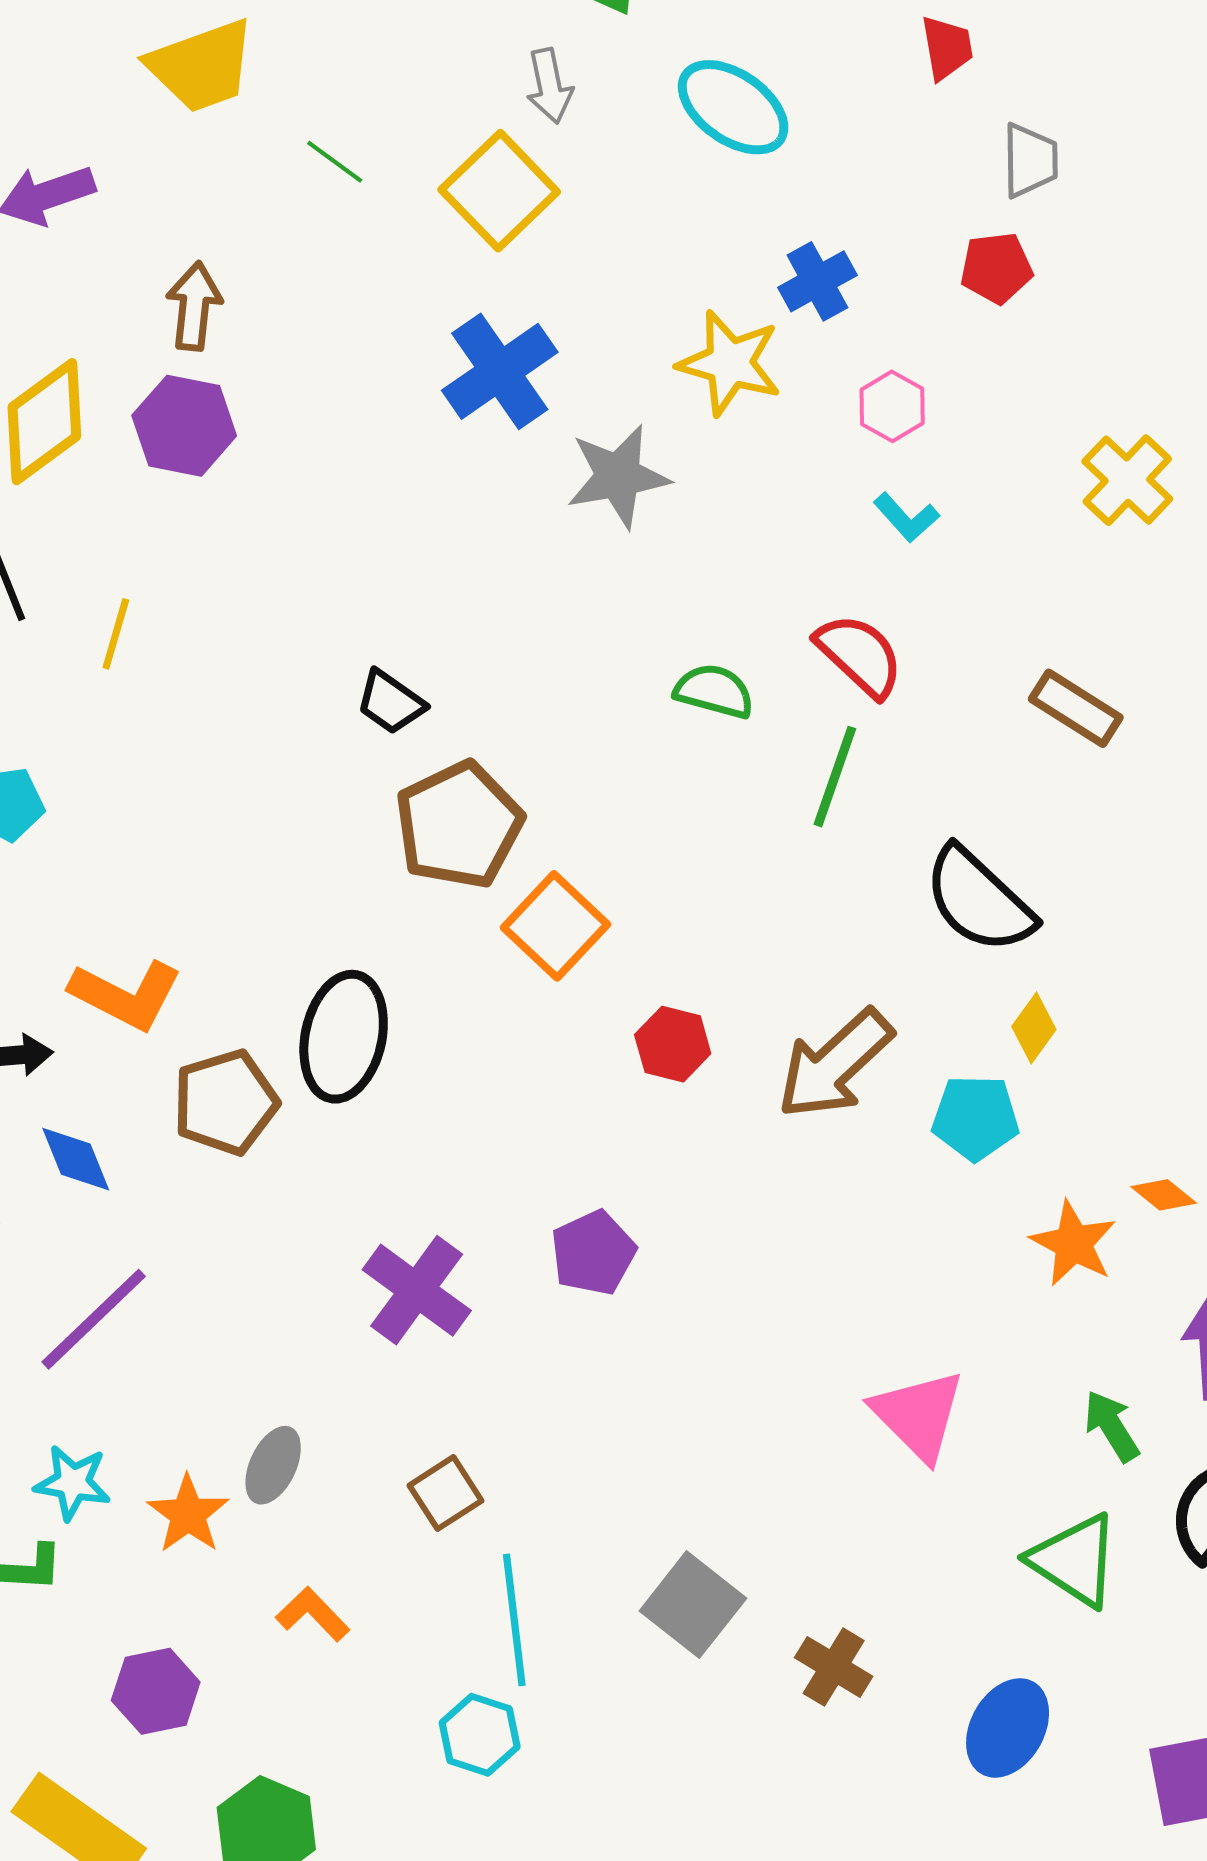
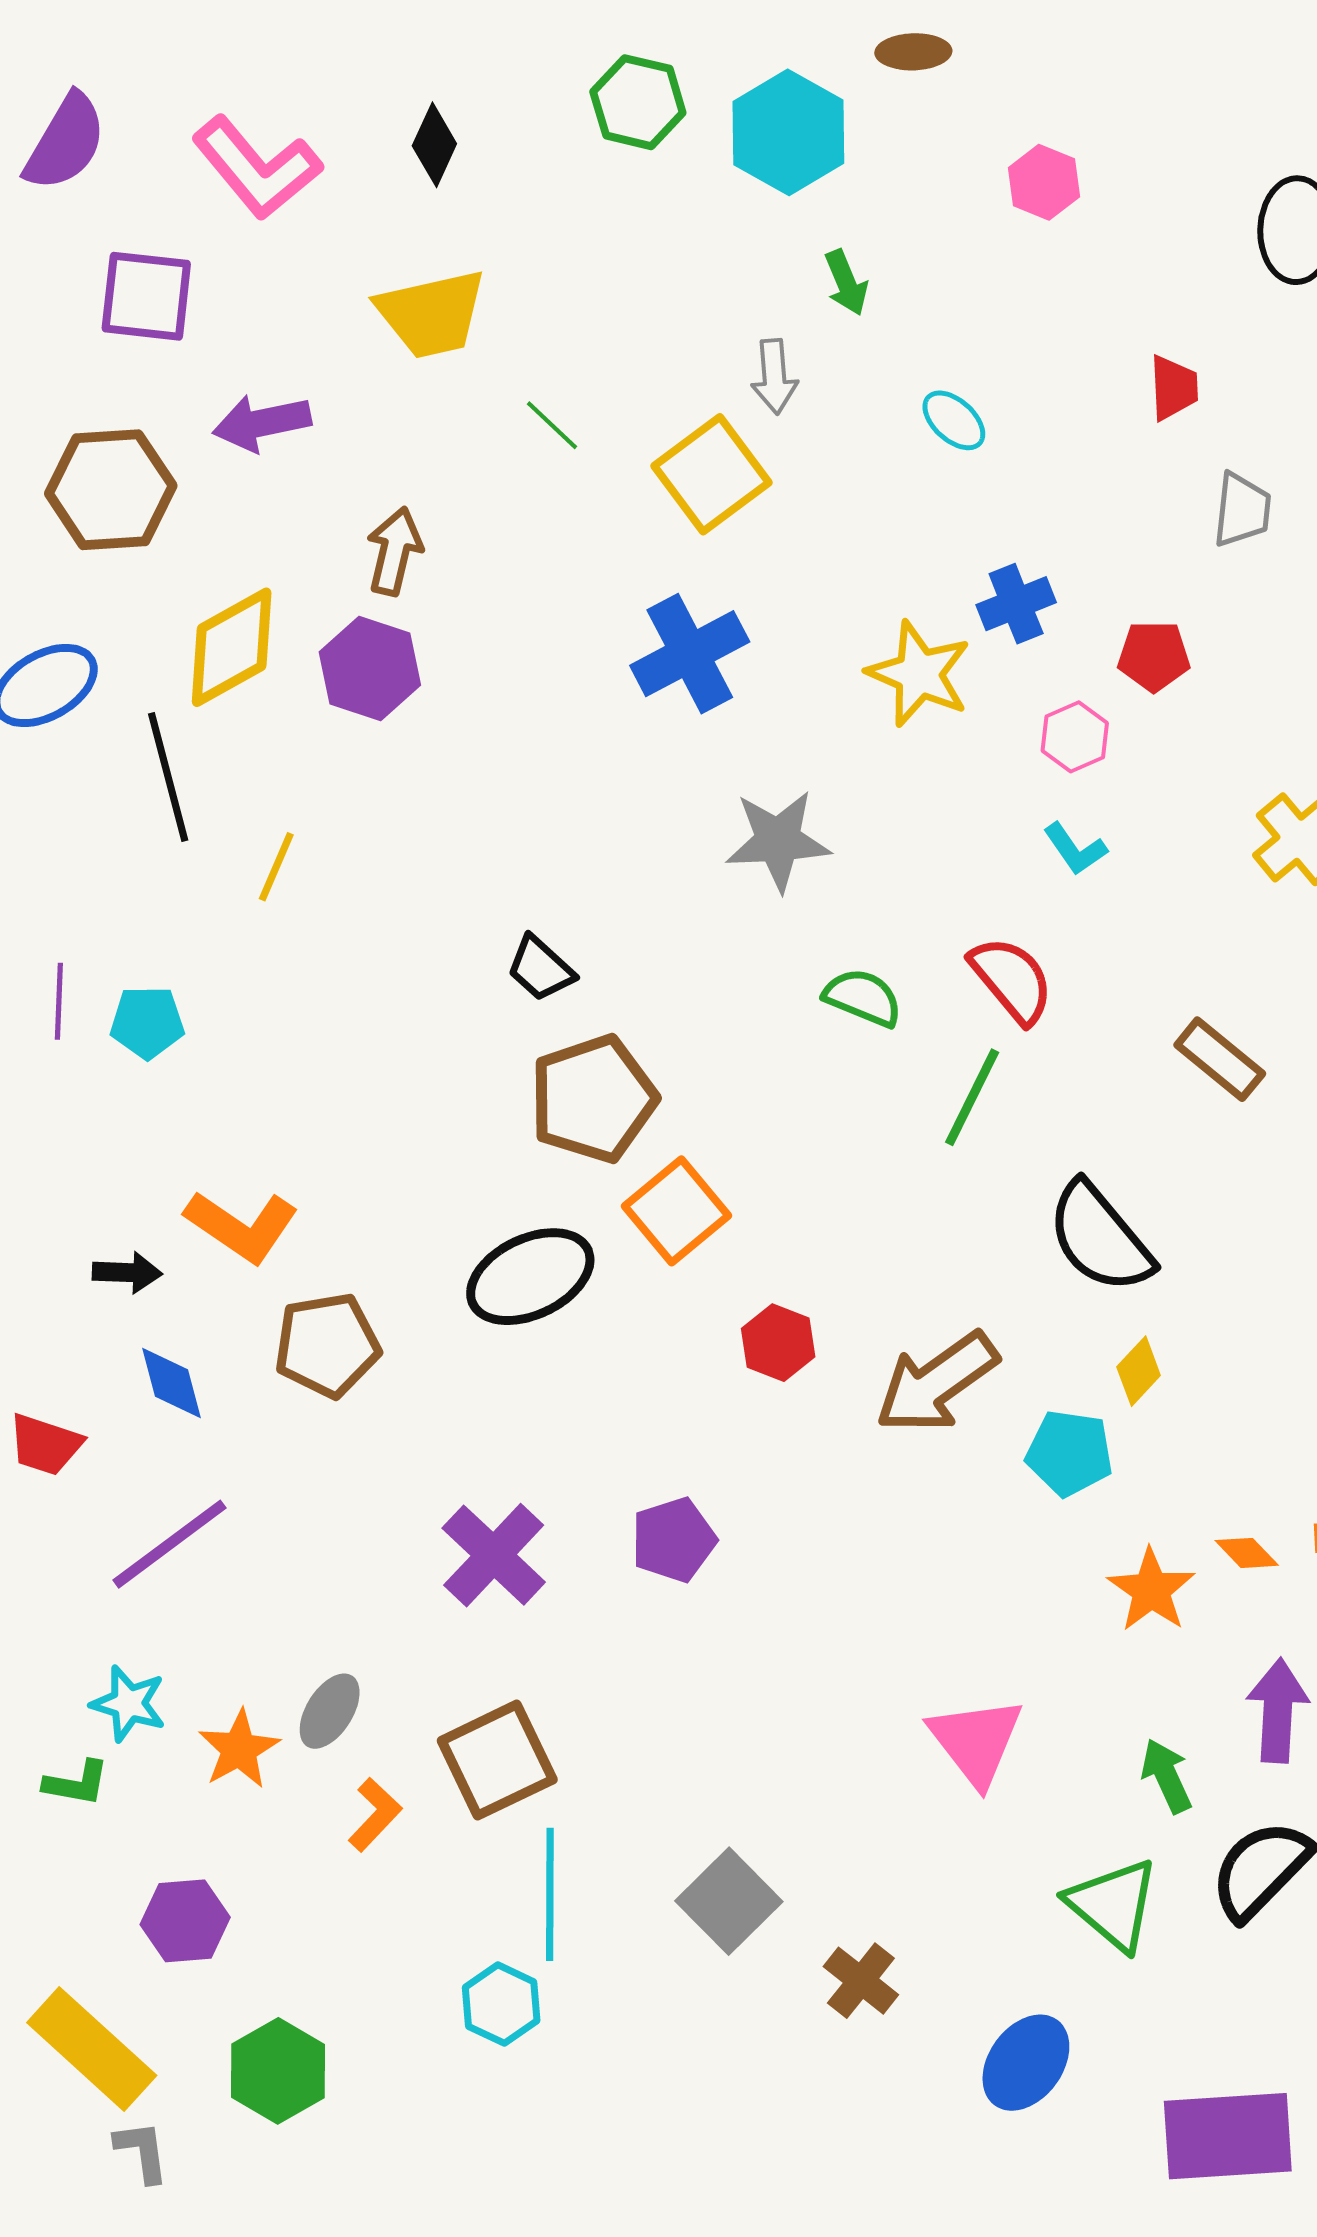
cyan ellipse: (733, 107) -> (954, 420), size x0.6
red pentagon: (996, 268) -> (1154, 656), moved
gray star: (618, 476) -> (778, 841), moved
black ellipse: (344, 1037) -> (530, 1277), moved, turned 45
brown square: (445, 1493) -> (497, 1760), size x1.6
orange L-shape: (313, 1614) -> (375, 1815), moved, turned 80

